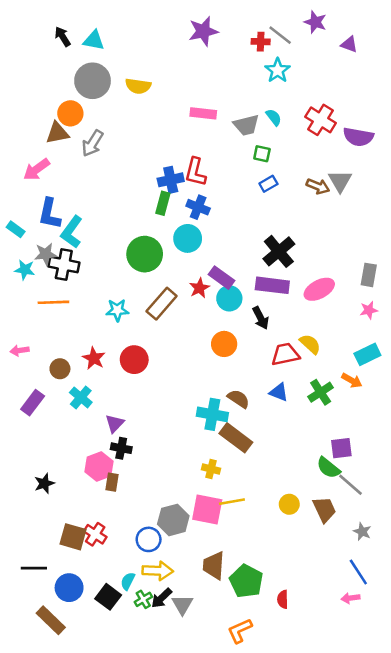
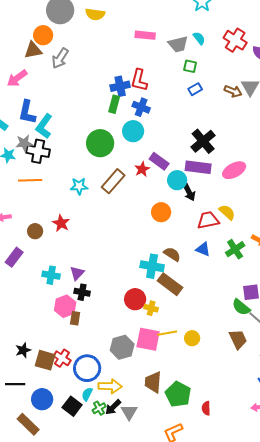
cyan circle: (229, 298) -> (177, 180), moved
red circle: (134, 360) -> (135, 299), moved
cyan cross: (81, 397) -> (51, 275), moved, turned -30
black star: (44, 483) -> (23, 350), moved
yellow circle: (289, 504) -> (192, 338), moved
blue circle: (149, 539) -> (87, 368), moved, size x1.4

